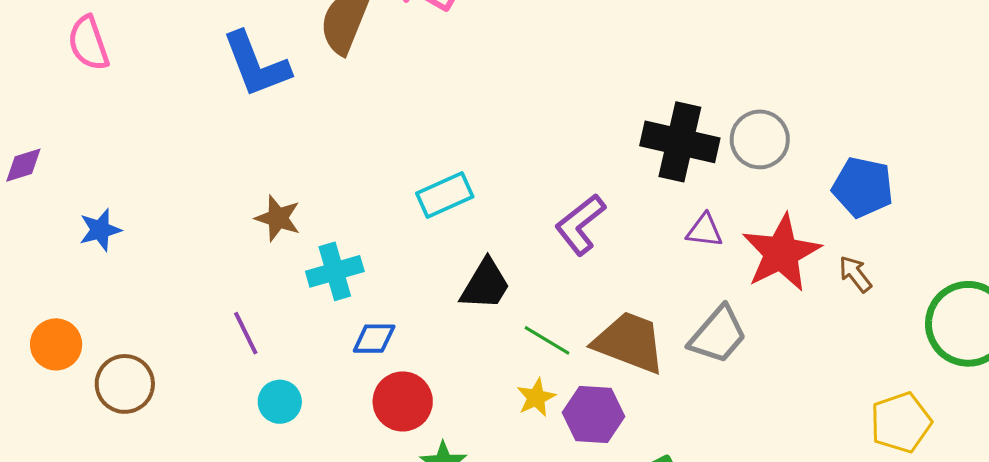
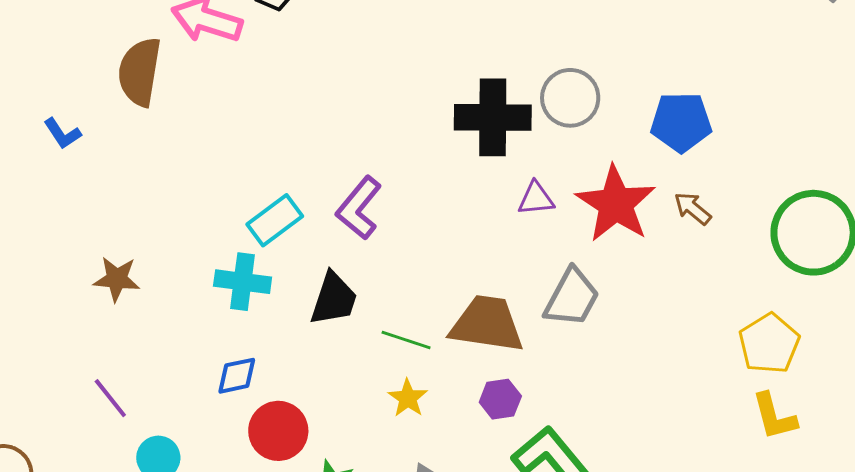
blue L-shape: (256, 64) -> (62, 134), size x0.5
purple L-shape: (580, 225) -> (359, 208), moved
cyan cross: (335, 271) -> (243, 282), moved, turned 36
purple hexagon: (594, 414) -> (500, 399), moved, size x0.7

